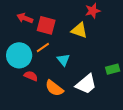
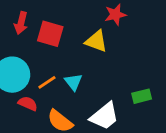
red arrow: (25, 18) -> (21, 23), turned -98
orange line: (43, 48) -> (47, 82), moved

